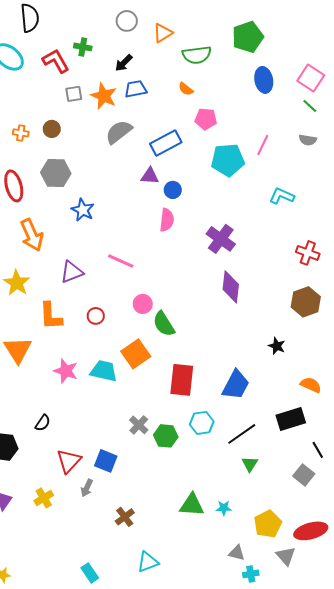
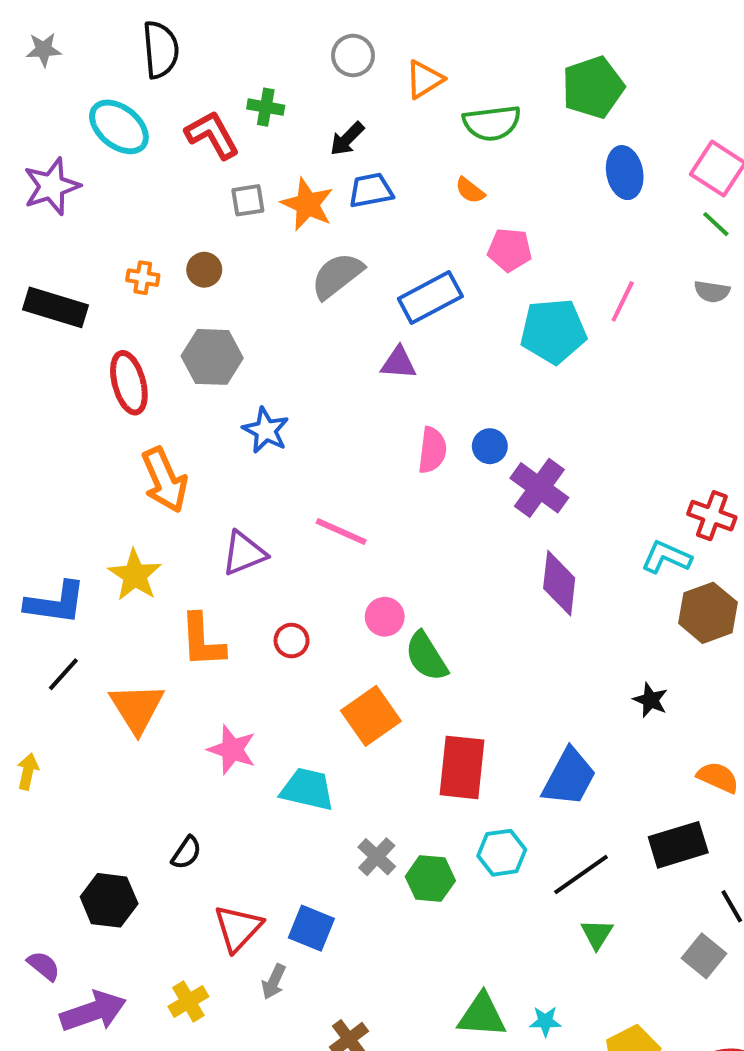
blue circle: (173, 190) -> (490, 446), moved
cyan L-shape: (282, 196) -> (666, 557), moved
cyan trapezoid: (104, 371) -> (307, 789), moved

